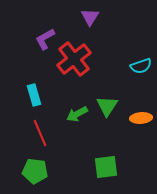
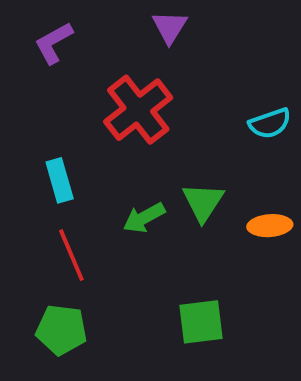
purple L-shape: (45, 39) -> (54, 43), moved

